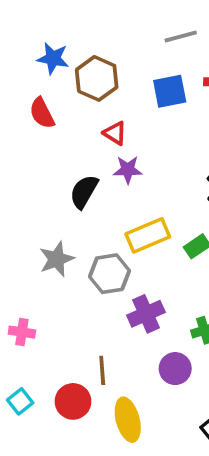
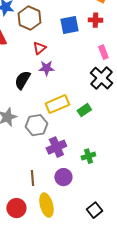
red triangle: (115, 133) -> (39, 48), turned 48
purple circle: (175, 369) -> (63, 177), moved
red circle: (73, 401) -> (16, 208), moved

